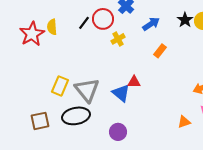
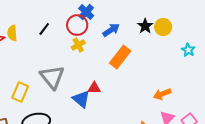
red circle: (103, 19) -> (77, 25), moved
orange rectangle: (160, 51) -> (120, 57), size x1.6
gray triangle: (87, 90) -> (52, 77), moved

